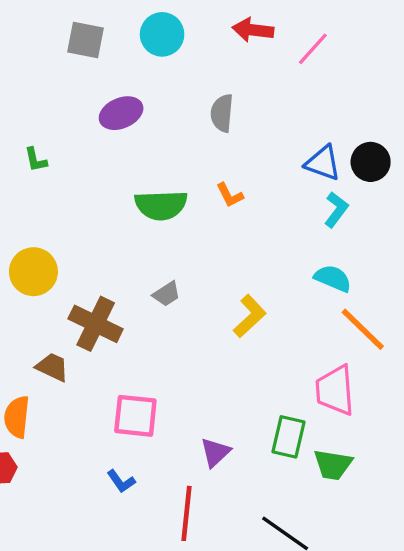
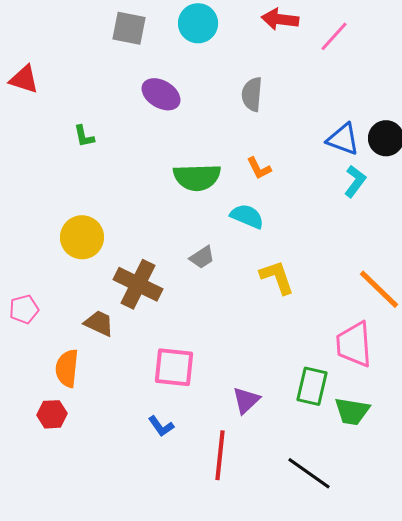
purple ellipse: (121, 113) -> (161, 94), turned 54
cyan semicircle: (333, 278) -> (247, 216), moved
yellow L-shape: (250, 316) -> (277, 277), turned -66

